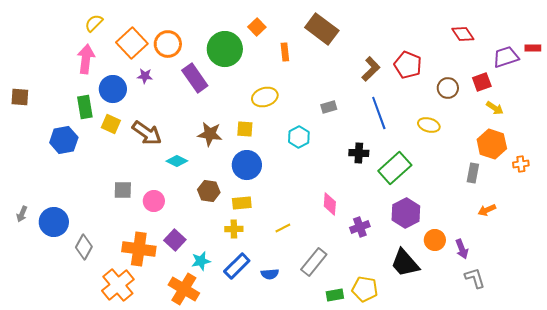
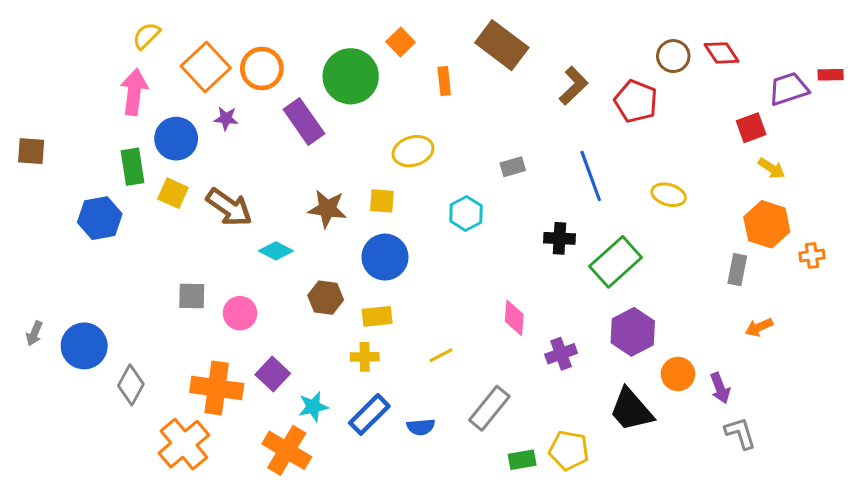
brown L-shape: (371, 69) -> (574, 86), moved
brown circle: (448, 88) -> (673, 56), moved

